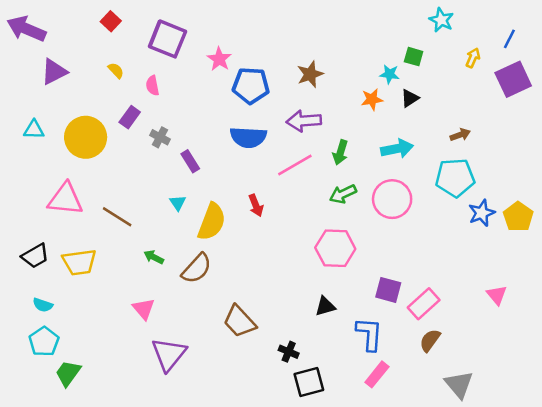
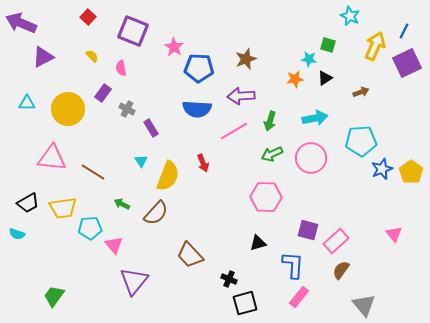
yellow arrow: (473, 58) -> (375, 46), size x1.8
brown arrow: (460, 135) -> (361, 92), moved
cyan semicircle: (43, 305) -> (17, 234), moved
cyan pentagon: (44, 342) -> (90, 228), moved, turned 30

